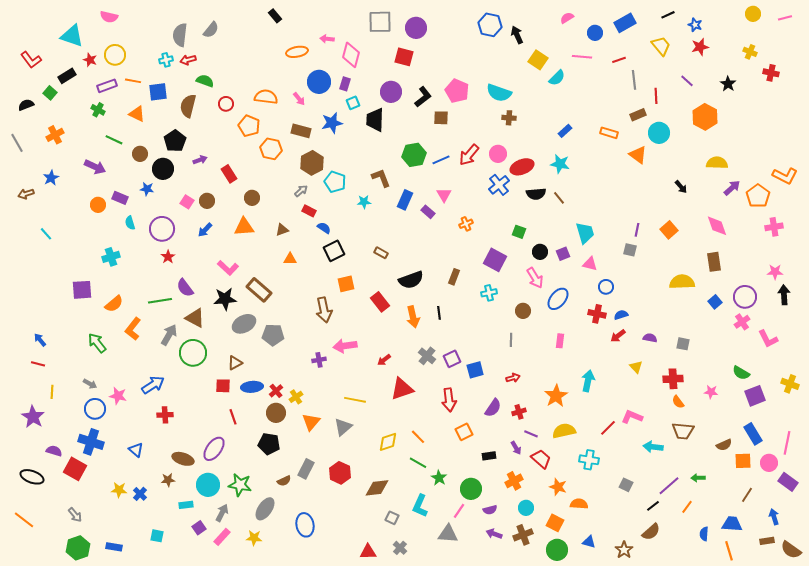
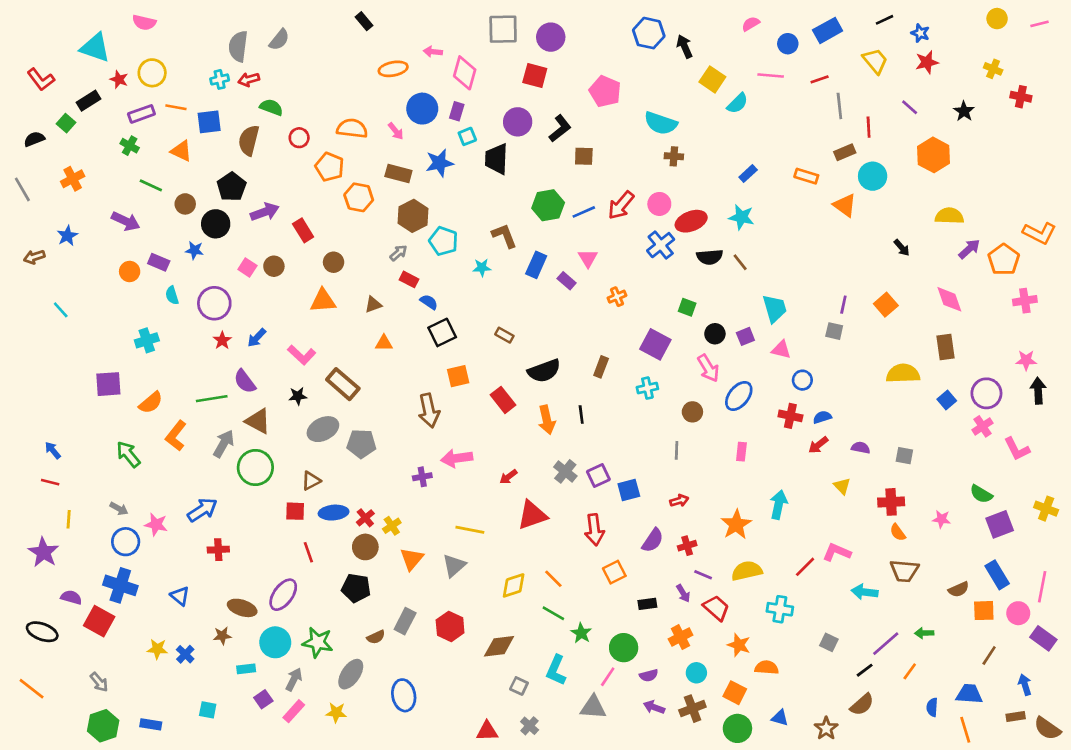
pink pentagon: (457, 91) -> (605, 91), moved
purple arrow: (200, 160) -> (265, 212), size x1.5
blue arrow: (205, 230) -> (257, 338), moved
black star: (225, 299) -> (298, 396), size x0.6

